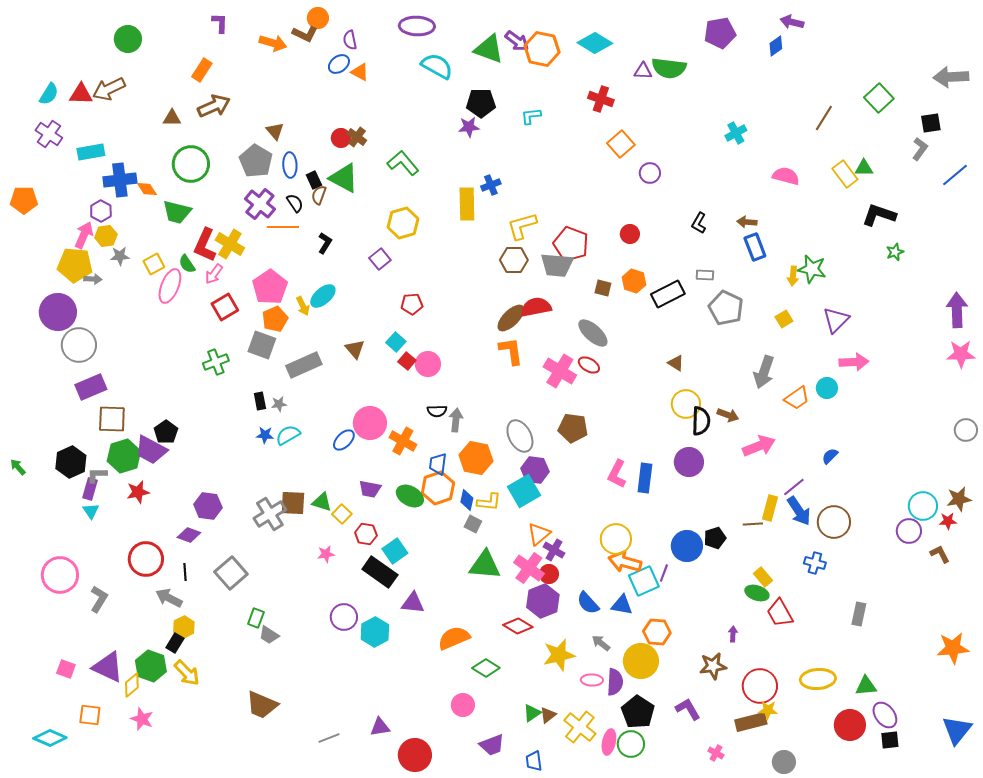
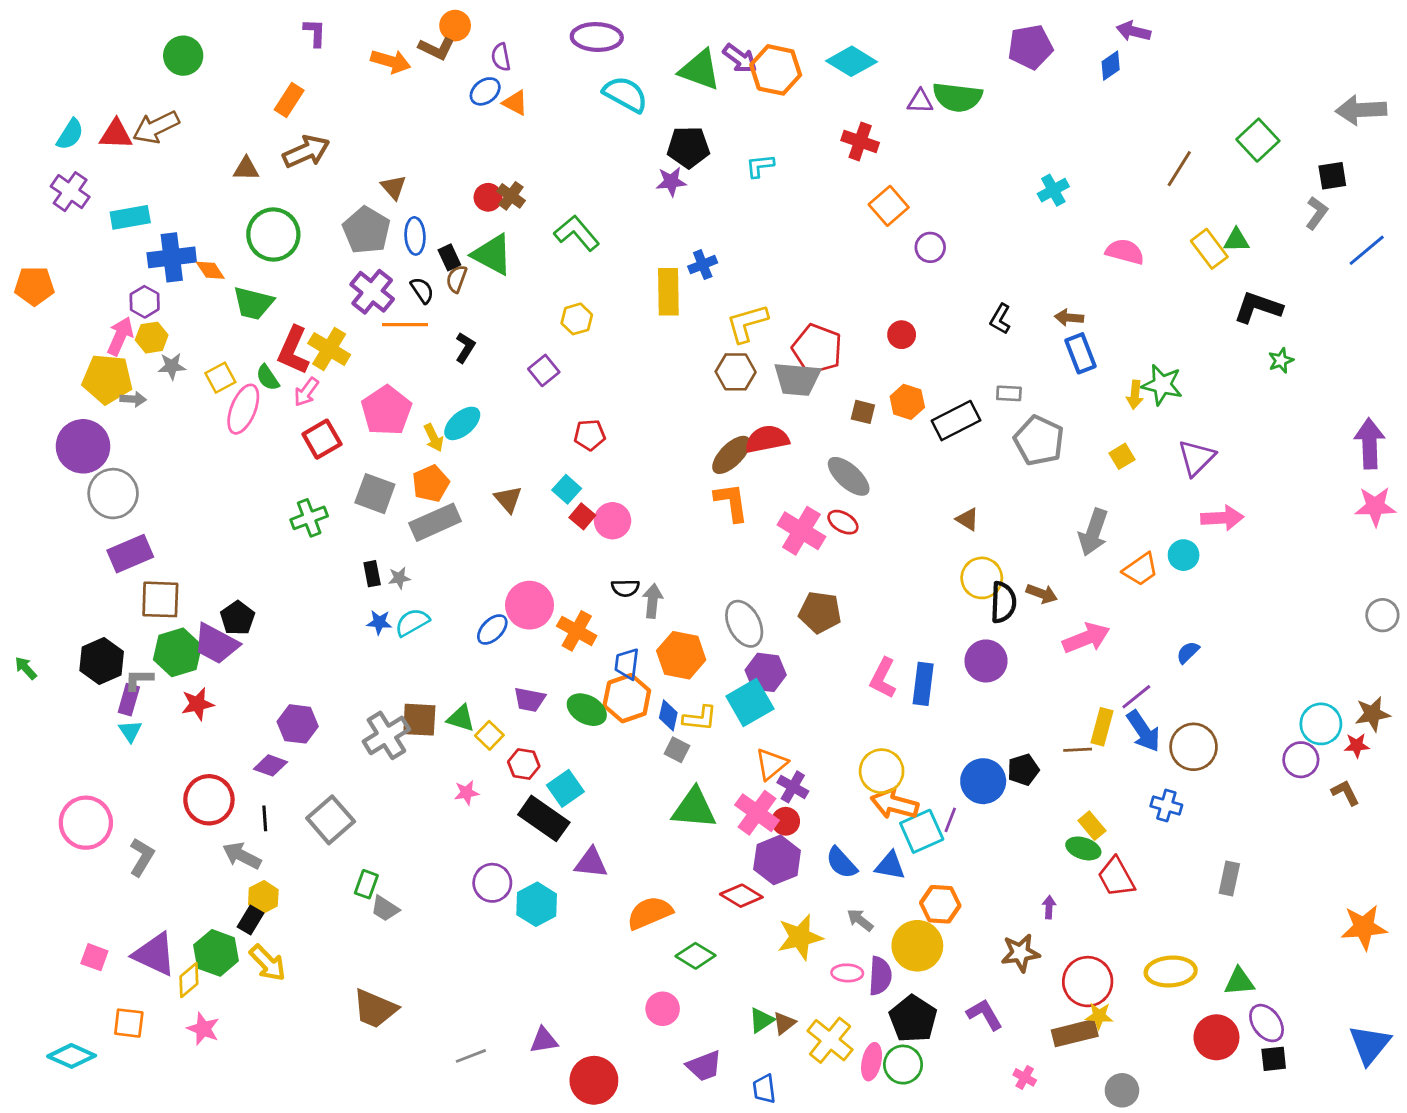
yellow hexagon: (403, 223) -> (577, 319), size x0.7
orange pentagon: (275, 319) -> (431, 484), moved

